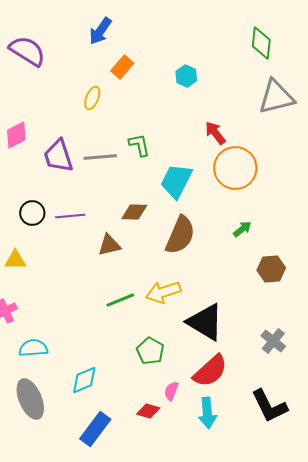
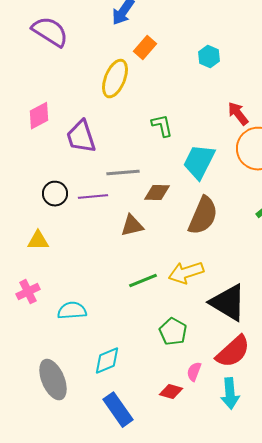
yellow ellipse: (92, 98) -> (115, 79), size x1.6
gray line: (100, 157) -> (123, 173), moved
cyan semicircle: (33, 348) -> (72, 311), moved
blue rectangle: (95, 429) -> (118, 410), turned -72

